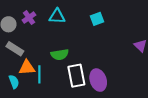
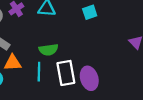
cyan line: (39, 74) -> (39, 72), moved

